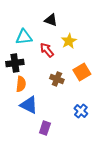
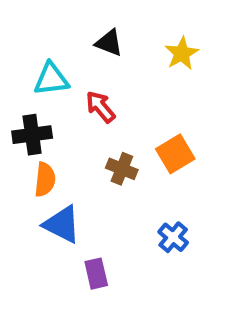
yellow star: (69, 41) -> (182, 53), moved
purple rectangle: (45, 128) -> (96, 274), turned -32

